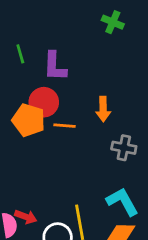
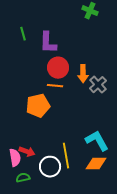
red circle: (44, 102) -> (58, 68), moved
orange pentagon: (29, 120) -> (38, 106), moved, turned -30
gray cross: (124, 148) -> (98, 85), moved, turned 36

